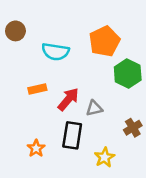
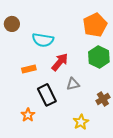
orange pentagon: (104, 41) -> (95, 25), moved
red arrow: (68, 99) -> (60, 62), moved
black rectangle: (72, 135) -> (47, 95), moved, turned -35

